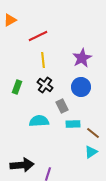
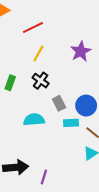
yellow line: (43, 60) -> (38, 54), turned 35
blue circle: (81, 87) -> (86, 106), moved

